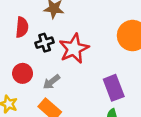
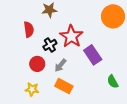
black cross: (45, 43) -> (50, 45), moved
purple rectangle: (114, 88) -> (93, 55), moved

